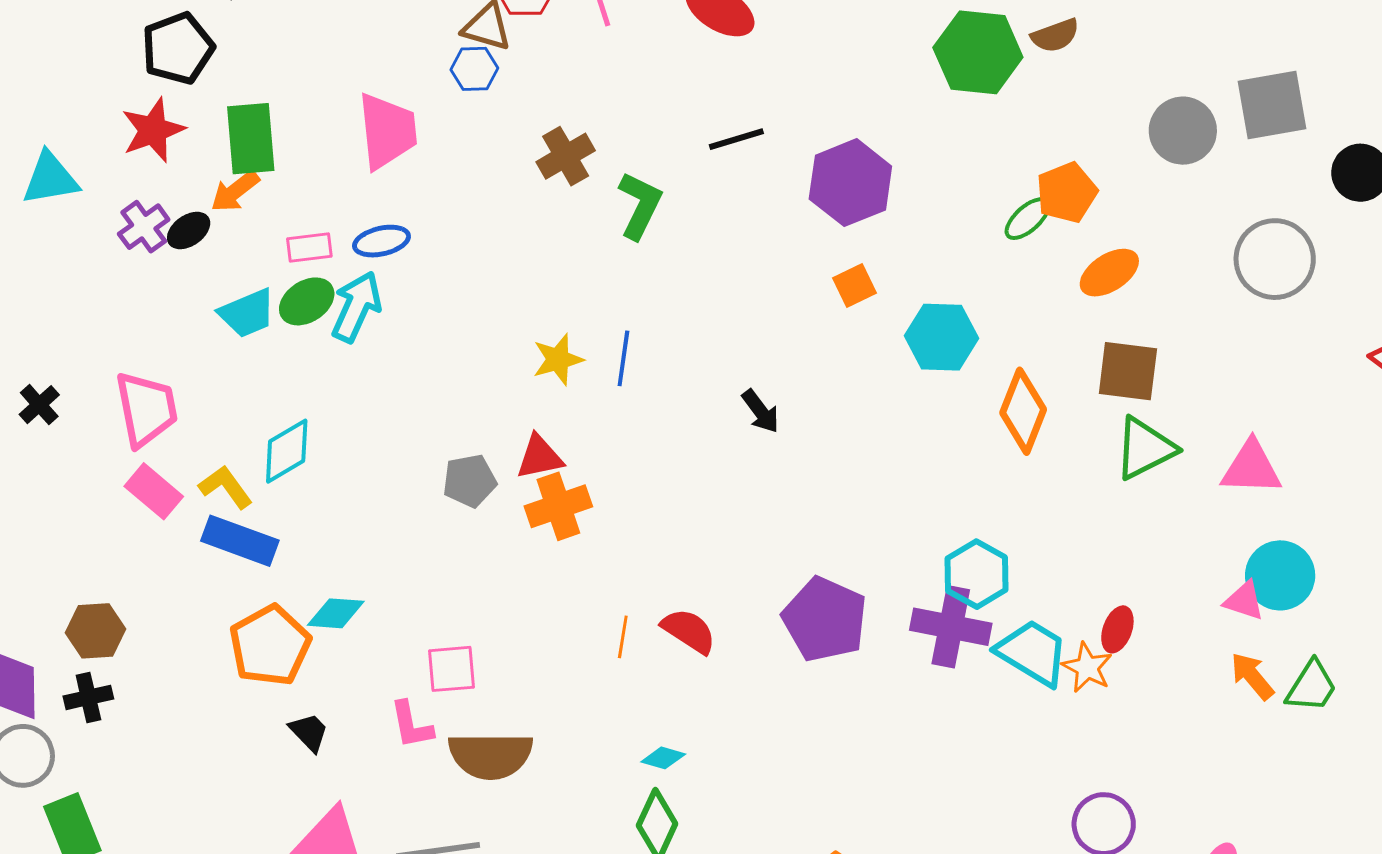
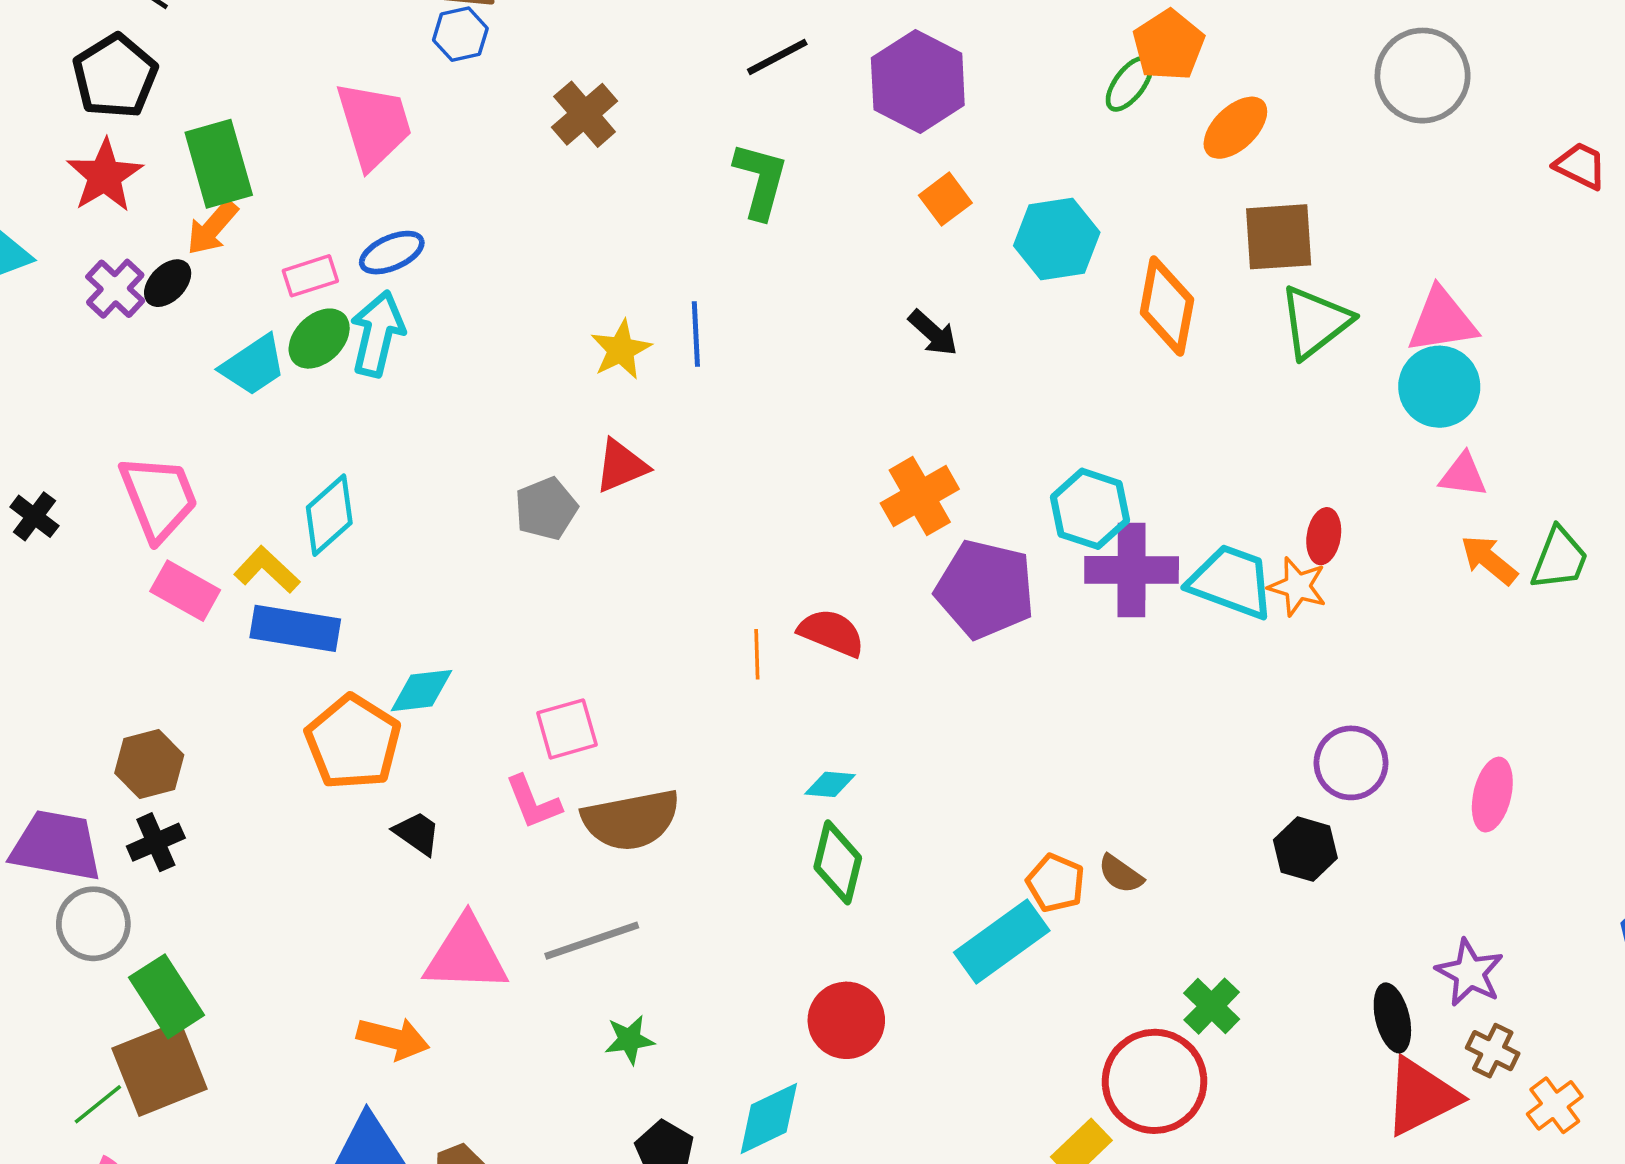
green L-shape: (640, 205) -> (761, 180), moved
black arrow: (761, 411) -> (933, 333), moved
orange cross: (558, 506) -> (920, 496), moved
cyan hexagon: (977, 574) -> (1090, 509), moved
cyan circle: (1280, 575) -> (1439, 387), moved

